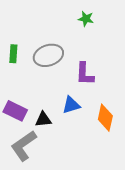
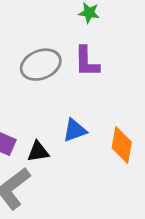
purple L-shape: (85, 74) -> (87, 62), moved

